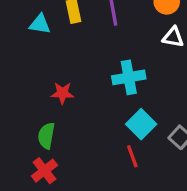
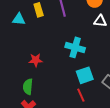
cyan cross: (129, 77) -> (75, 47), turned 30
cyan square: (141, 124) -> (85, 75), turned 30

